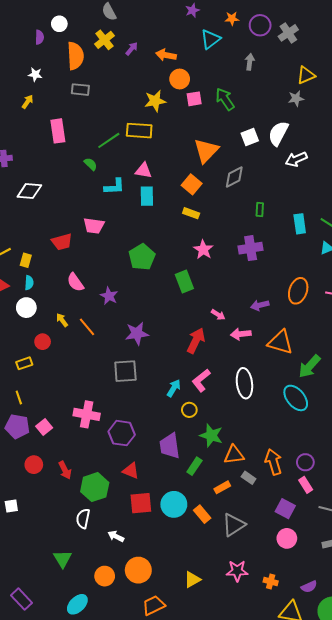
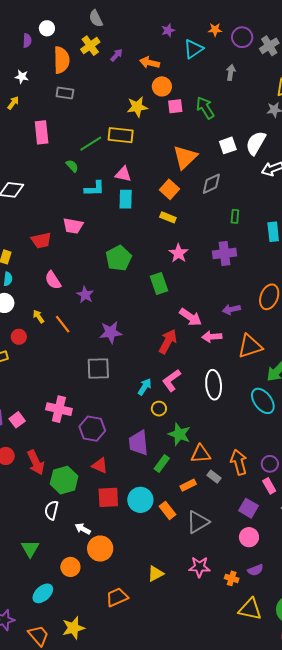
purple star: (192, 10) -> (168, 30), moved
pink arrow: (218, 315) -> (191, 317), size x1.6
orange triangle: (280, 342) -> (250, 346), turned -36
red arrow: (65, 470) -> (36, 462), size x1.4
orange circle: (138, 570) -> (100, 548), moved
purple semicircle: (309, 587) -> (255, 570), moved

